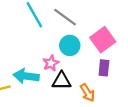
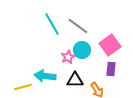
pink star: (51, 63) -> (68, 57), moved

